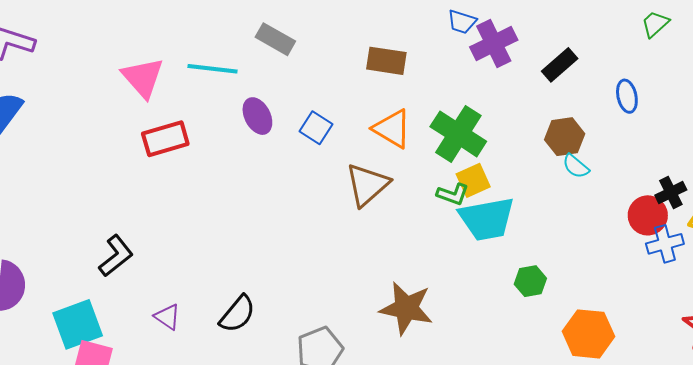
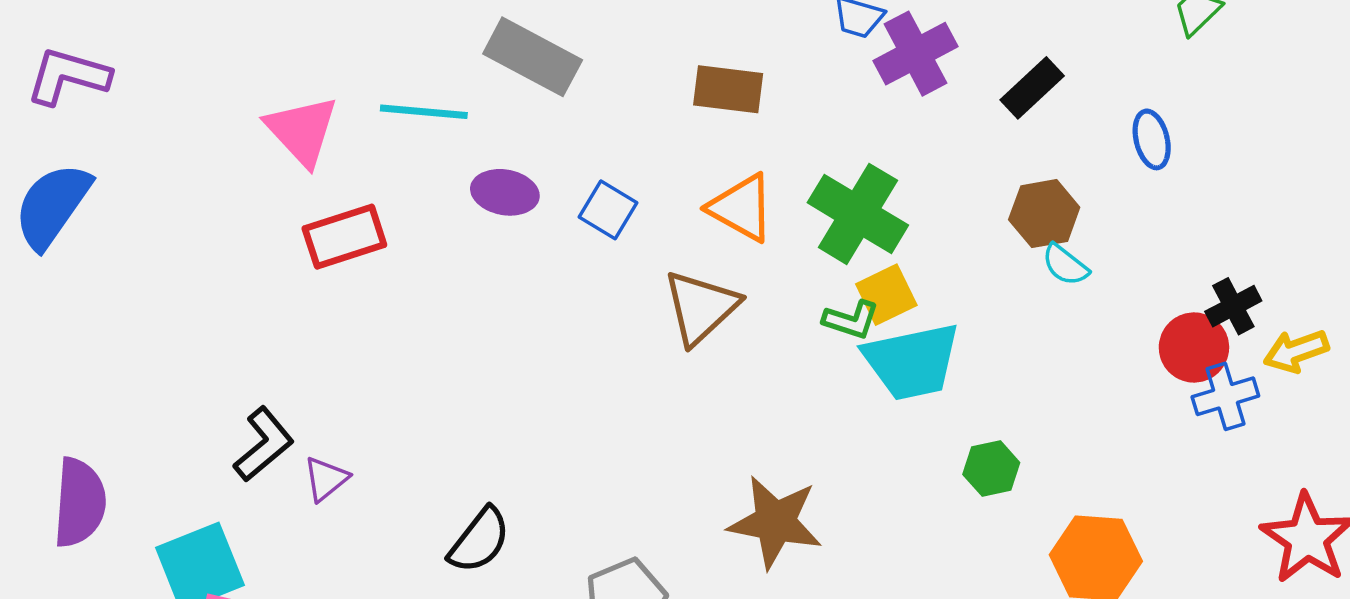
gray rectangle: (275, 39) -> (533, 57), size x1.4
purple ellipse: (257, 116) -> (505, 192), turned -51
purple triangle: (167, 317) -> (326, 479), moved, turned 48

